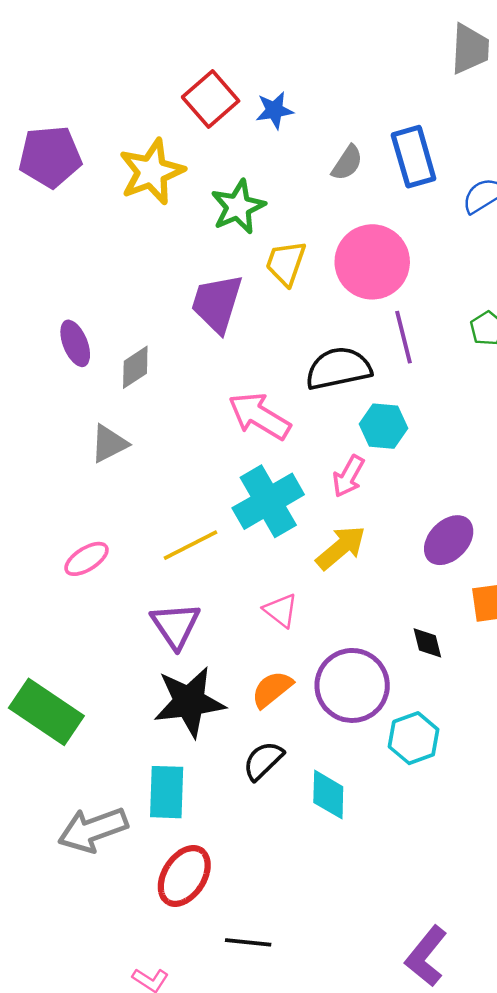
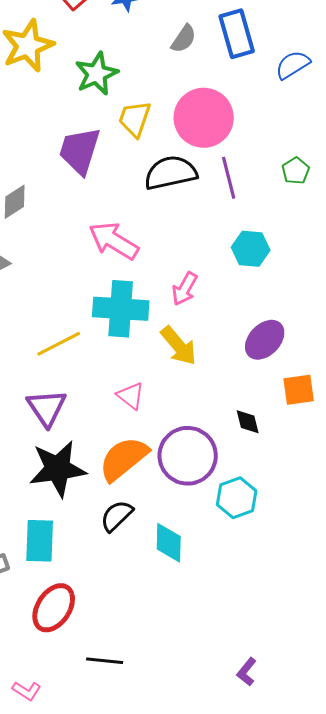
black semicircle: (338, 368) -> (171, 173), moved
cyan hexagon: (383, 426) -> (251, 249), moved
cyan cross: (268, 501) -> (121, 309), turned 34
yellow arrow: (341, 548) -> (179, 346), turned 90
orange semicircle: (272, 689) -> (124, 459), size x1.5
purple L-shape: (426, 956) -> (247, 672), size x0.6

